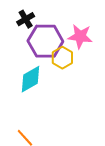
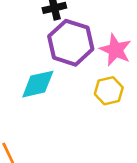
yellow hexagon: (62, 58) -> (109, 91), moved

